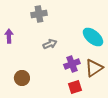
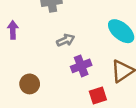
purple cross: (72, 64) -> (81, 66), moved

